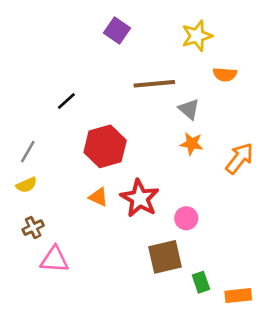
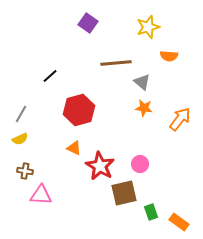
red star: (140, 198) -> (100, 166), moved
brown cross: (33, 228) -> (25, 171), turned 35
orange rectangle: (238, 296) -> (179, 222), turned 42

